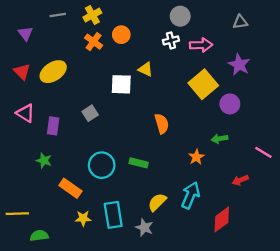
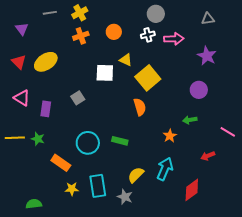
orange circle: (121, 35) -> (114, 32), moved
orange cross: (94, 42) -> (81, 36), turned 35
yellow square: (203, 84) -> (148, 78), moved
yellow line: (17, 214) -> (15, 138), moved

